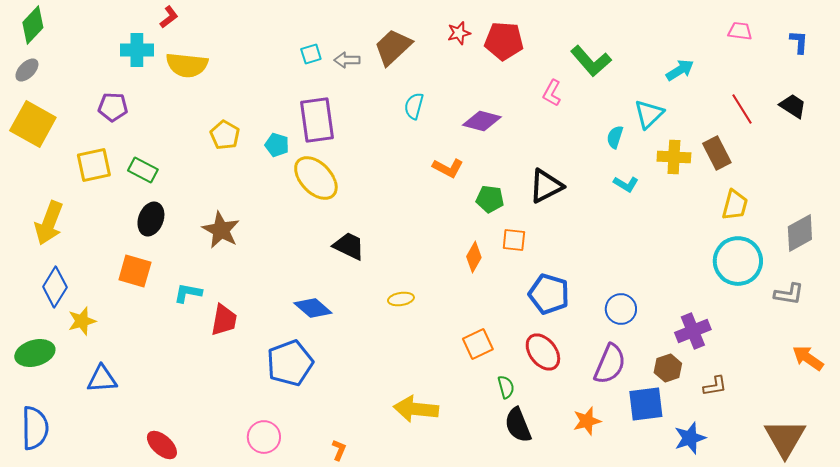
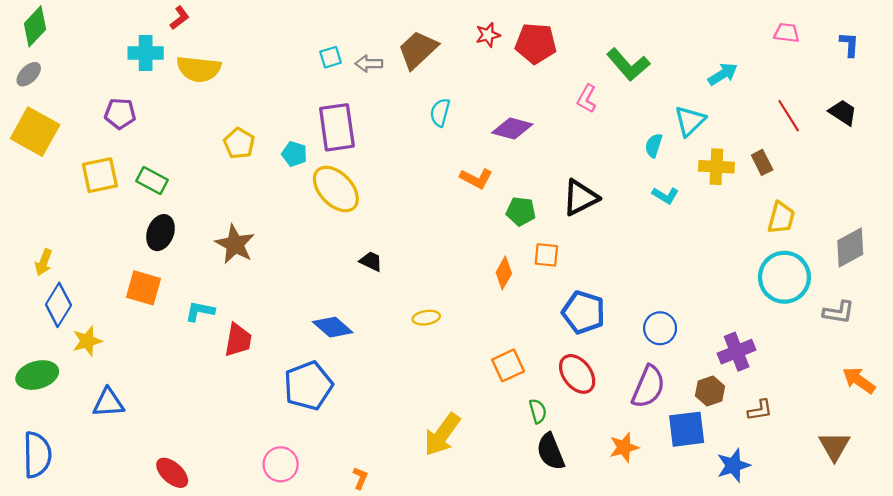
brown rectangle: (717, 153) -> (762, 162), size x0.7
yellow arrow: (49, 223) -> (44, 262), moved, size x0.6
black trapezoid: (349, 246) -> (371, 261), size x0.7
yellow arrow: (416, 409) -> (442, 435), turned -60
brown triangle: (785, 438) -> (834, 446), moved, size x0.7

